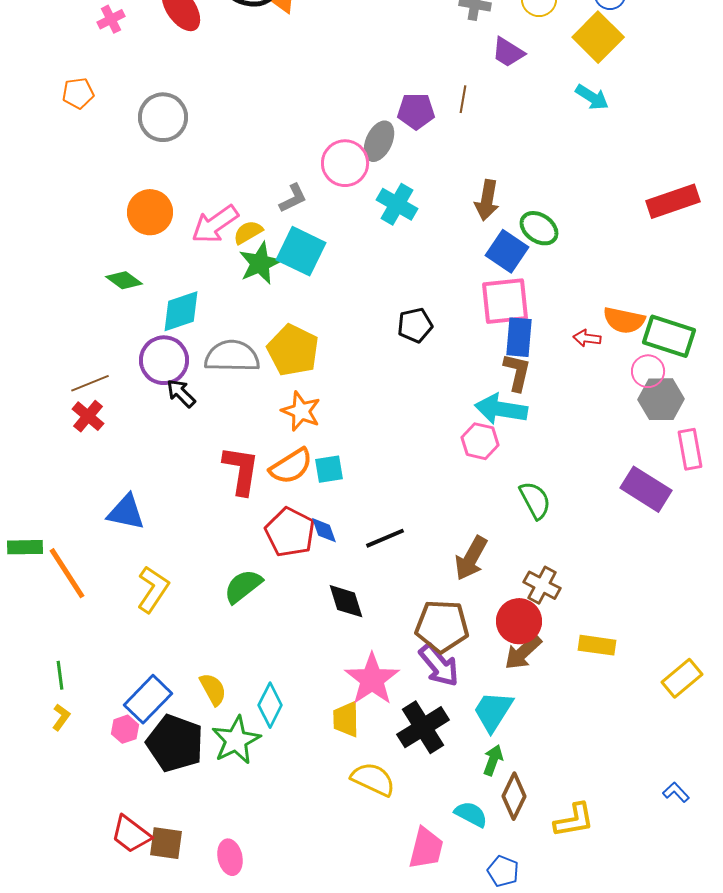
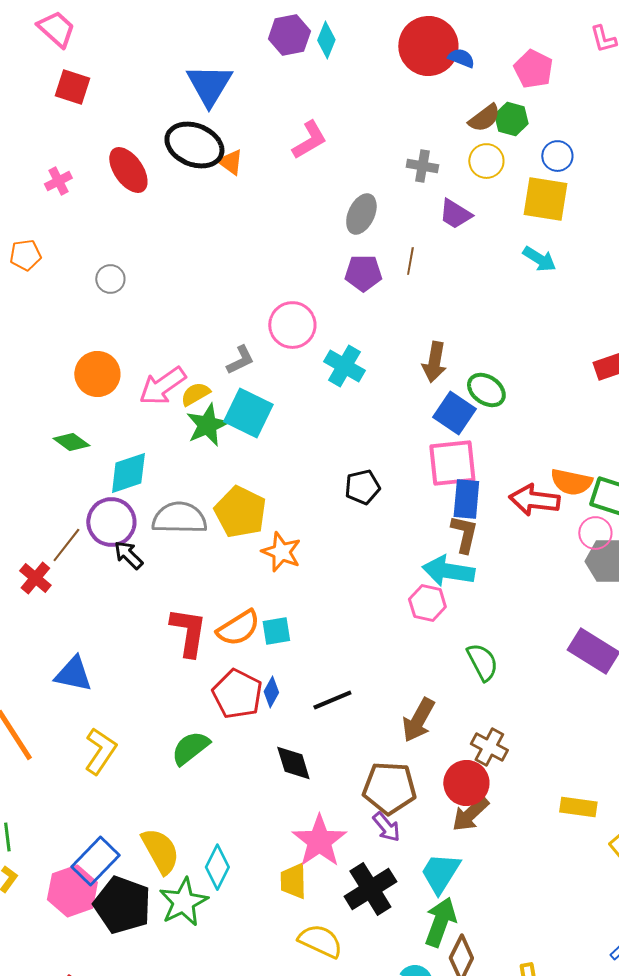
yellow square: (598, 37) -> (545, 199), turned -36
gray circle: (163, 117) -> (110, 279), size x0.6
gray ellipse: (379, 141) -> (361, 214), moved
red arrow: (587, 338) -> (534, 500), size x1.8
brown line: (90, 383) -> (66, 545), moved, turned -30
orange star: (301, 411) -> (281, 552), moved
blue diamond: (324, 530) -> (271, 692), turned 48
yellow rectangle: (597, 645) -> (578, 807), moved
purple arrow: (439, 665) -> (386, 827), size x0.7
yellow semicircle: (213, 689) -> (160, 851), size x1.4
pink hexagon: (125, 729) -> (72, 891), size x1.8
green arrow: (493, 760) -> (440, 922), size x1.6

